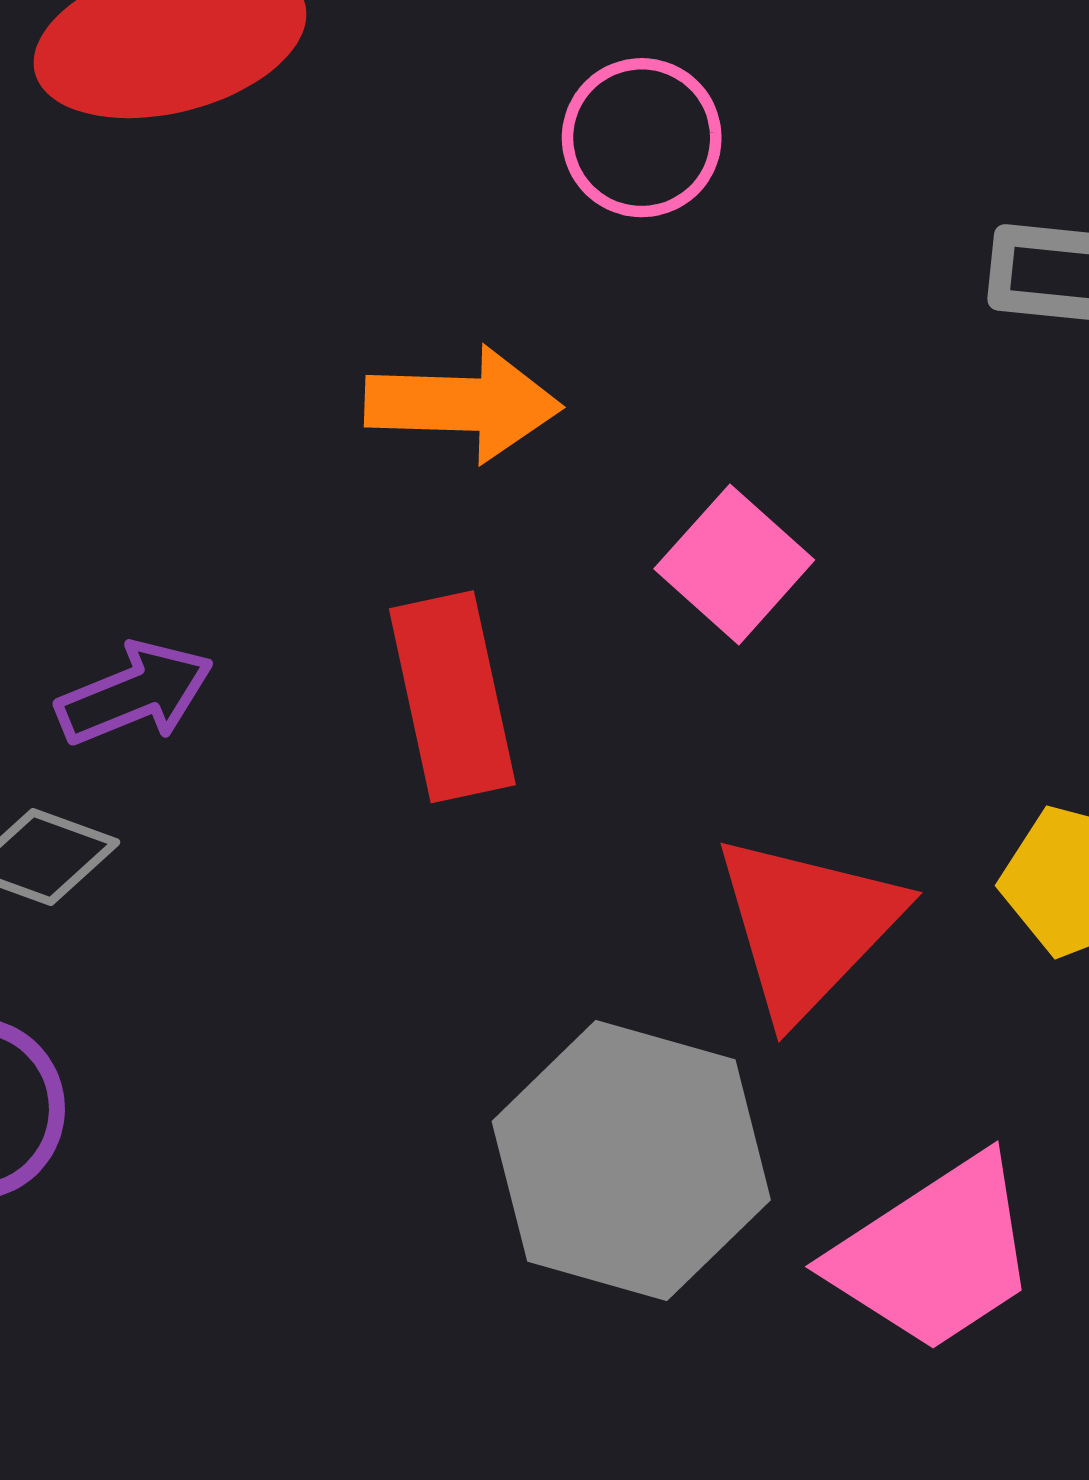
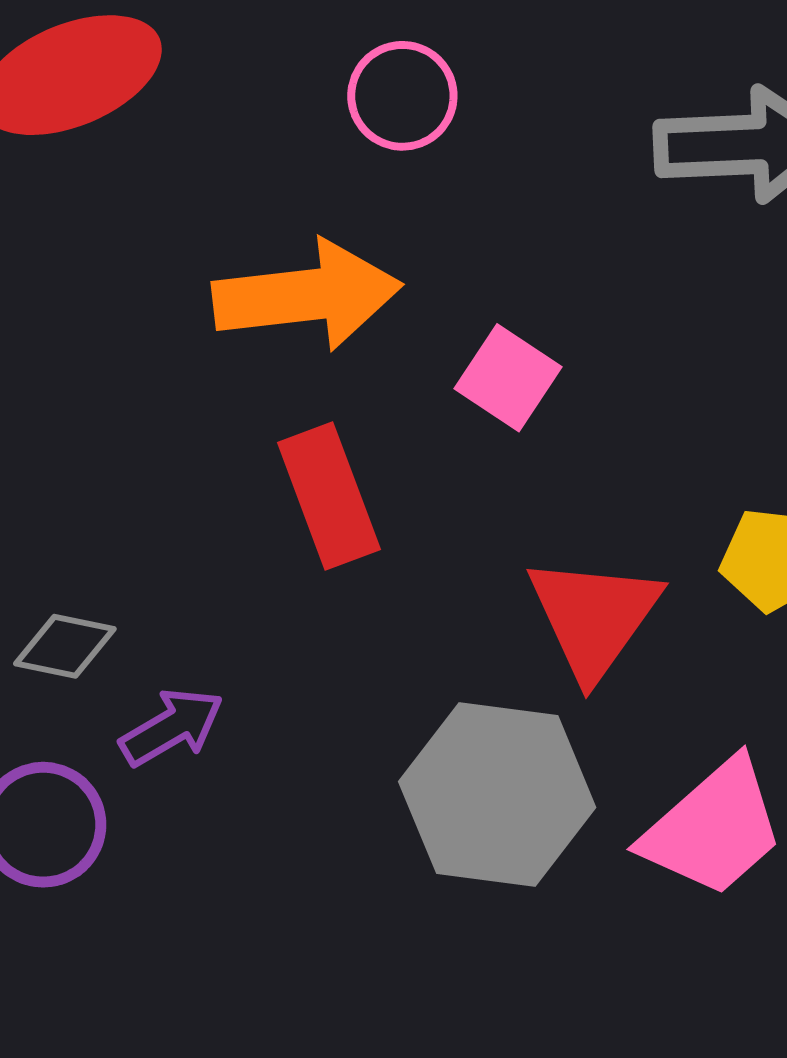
orange arrow: (463, 404) -> (307, 295), size x1.4
purple arrow: (135, 693) -> (172, 727), moved

